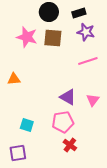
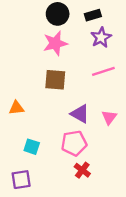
purple star: (86, 32) -> (101, 37), turned 30
pink star: (27, 37) -> (55, 43), moved, turned -30
brown square: (53, 38) -> (55, 80), moved
orange triangle: (14, 79) -> (16, 108), moved

